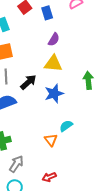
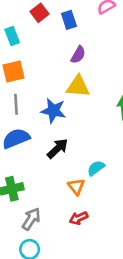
black arrow: (28, 82) -> (58, 148), moved
blue star: (54, 94) -> (53, 111), moved, turned 30
red arrow: (49, 177) -> (79, 218), moved

